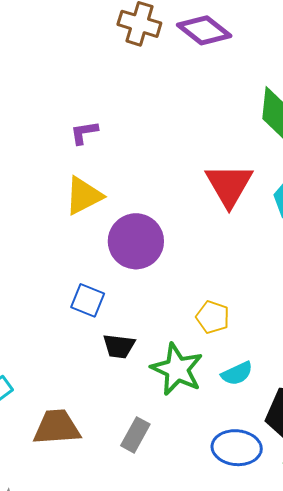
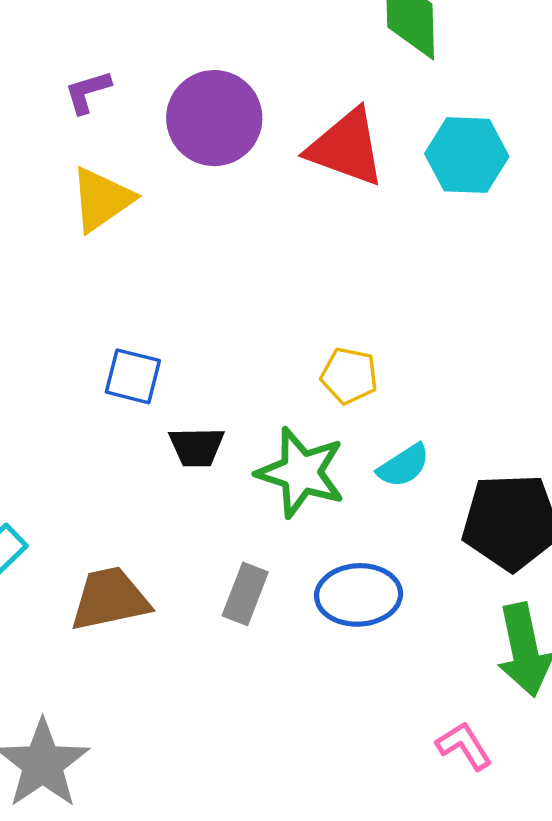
red triangle: (229, 185) -> (346, 147), turned -32
purple circle: (136, 241) -> (214, 118), moved
blue ellipse: (237, 448) -> (359, 595), moved

